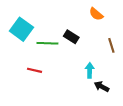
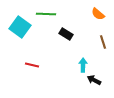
orange semicircle: (96, 14) -> (98, 14), moved
green line: (47, 43) -> (46, 14), moved

